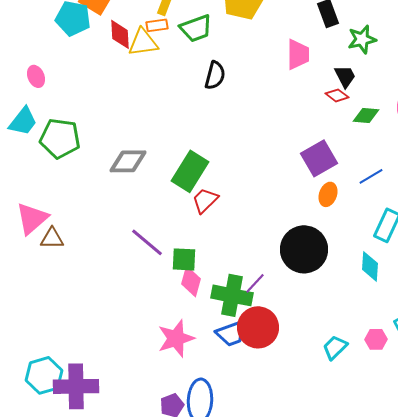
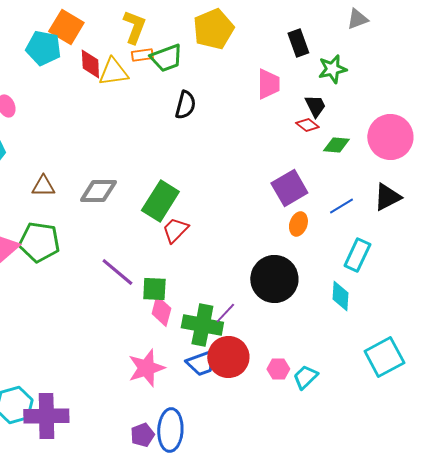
orange rectangle: (157, 25) -> (142, 55), moved
green pentagon: (60, 138) -> (39, 242), moved
brown triangle: (52, 238) -> (43, 186), moved
pink hexagon: (376, 339) -> (278, 369), moved

